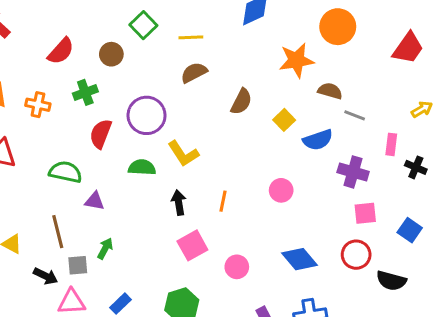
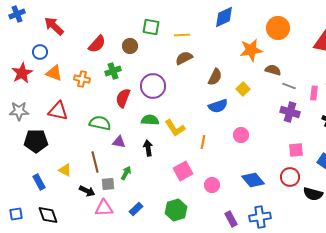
green square: (143, 25) -> (151, 27), turned -36
blue semicircle: (318, 140) -> (218, 106), moved
pink rectangle: (391, 144) -> (314, 93), moved
yellow L-shape: (183, 154) -> (175, 128), moved
purple cross: (353, 172) -> (290, 112), moved
black arrow: (179, 203) -> (148, 148), moved

